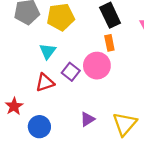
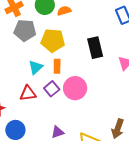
orange rectangle: (109, 43) -> (57, 66), moved

